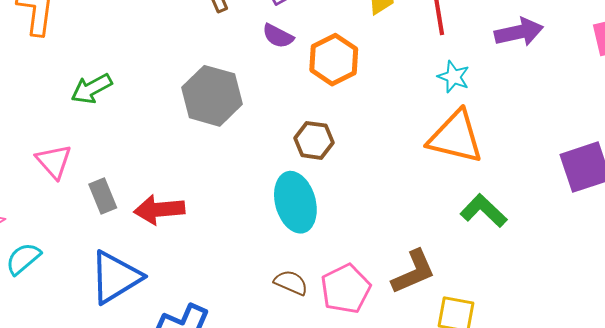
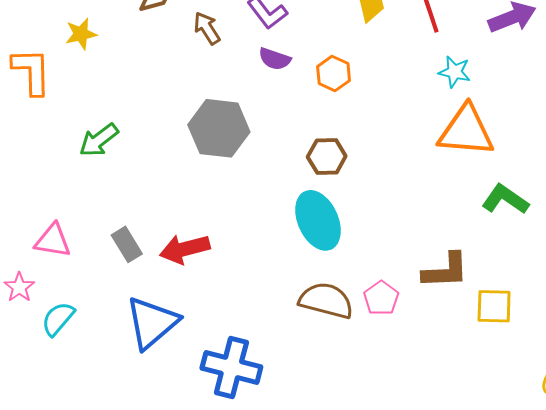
orange hexagon: (334, 60) -> (334, 74), size x0.7
pink triangle: (54, 161) -> (53, 241), moved, turned -30
brown L-shape: (413, 272) -> (445, 271), turned 30
brown semicircle: (291, 283) -> (326, 300), size x1.6
pink pentagon: (346, 289) -> (381, 298), size x0.7

